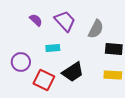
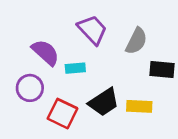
purple semicircle: (36, 20) -> (45, 52), moved, size x1.5
yellow rectangle: (113, 75) -> (139, 106), moved

